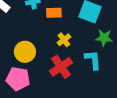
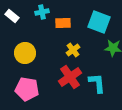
yellow circle: (25, 52) -> (25, 53), moved
cyan L-shape: (93, 60) -> (97, 83), moved

